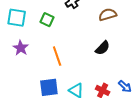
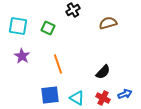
black semicircle: (103, 48) -> (103, 72), moved
blue arrow: (125, 86) -> (125, 94), turned -64

